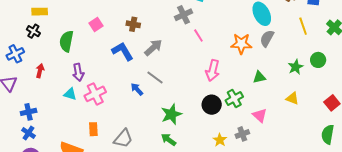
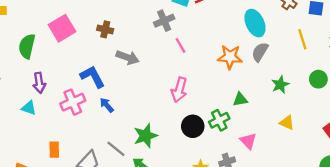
pink square: (96, 25) -> (62, 28), size x1.6
gray arrow: (153, 48) -> (128, 57), turned 60
blue L-shape: (123, 51) -> (92, 77), moved
green star: (296, 67) -> (280, 85), moved
pink arrow: (213, 70) -> (179, 90), moved
green triangle: (259, 77) -> (240, 99), moved
gray line: (155, 78) -> (116, 149), moved
pink cross: (95, 94) -> (73, 102), moved

